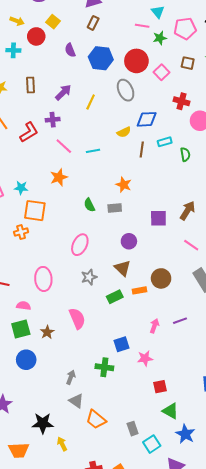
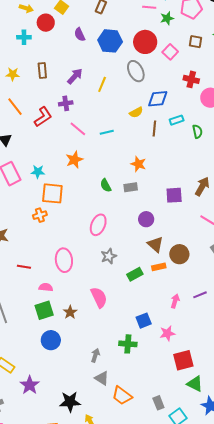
brown triangle: (122, 268) -> (155, 244), moved
red square: (160, 387) -> (183, 360), size x1.5

